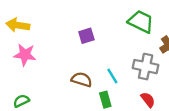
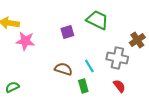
green trapezoid: (141, 22) -> (97, 20), moved
pink star: (25, 55) -> (25, 41), moved

